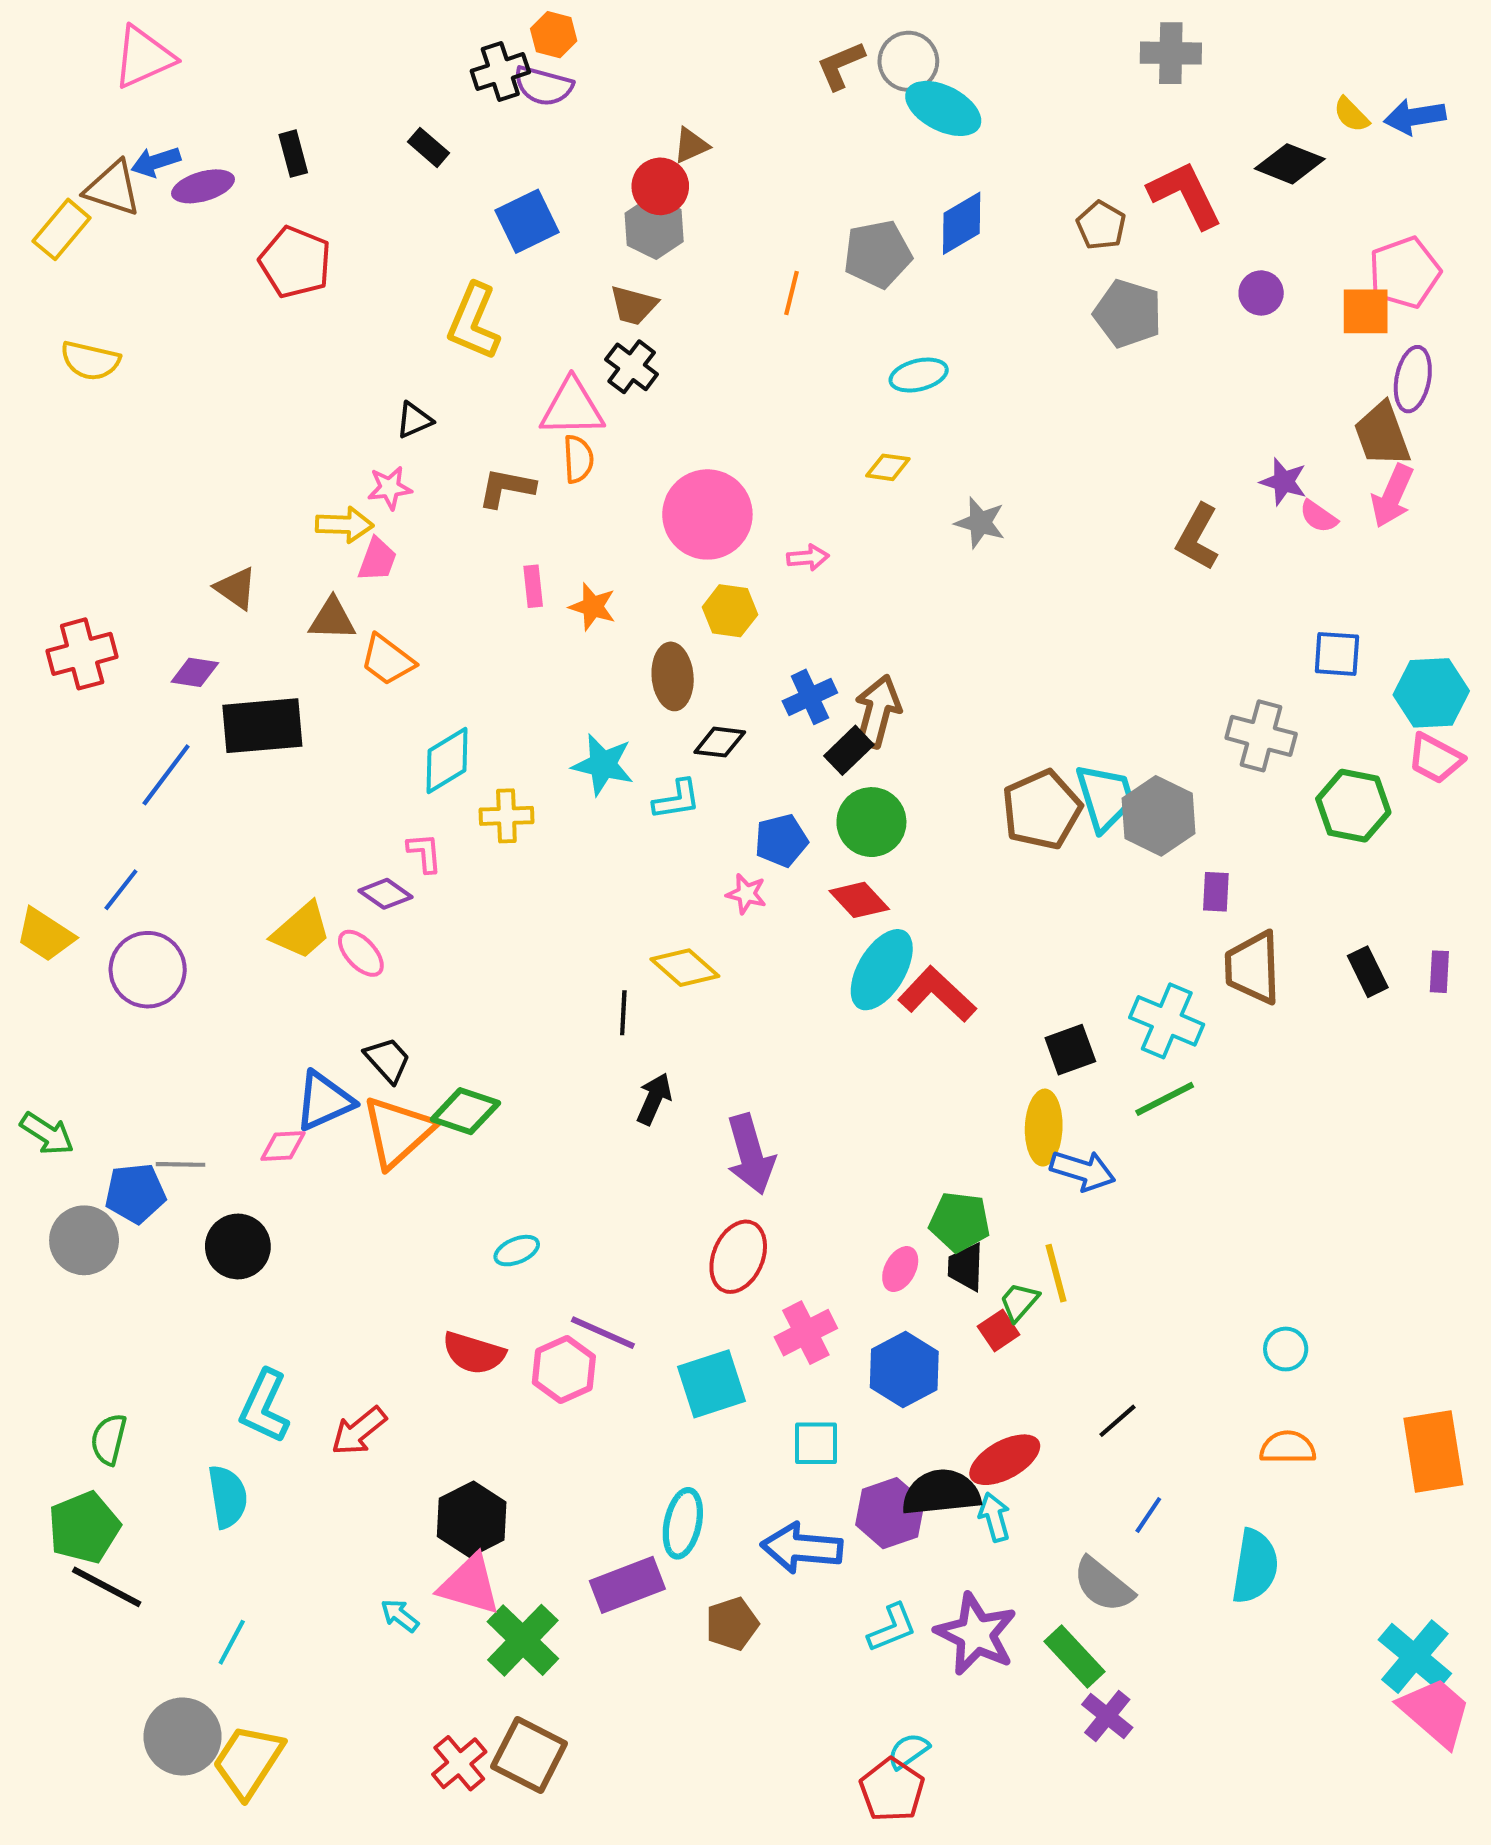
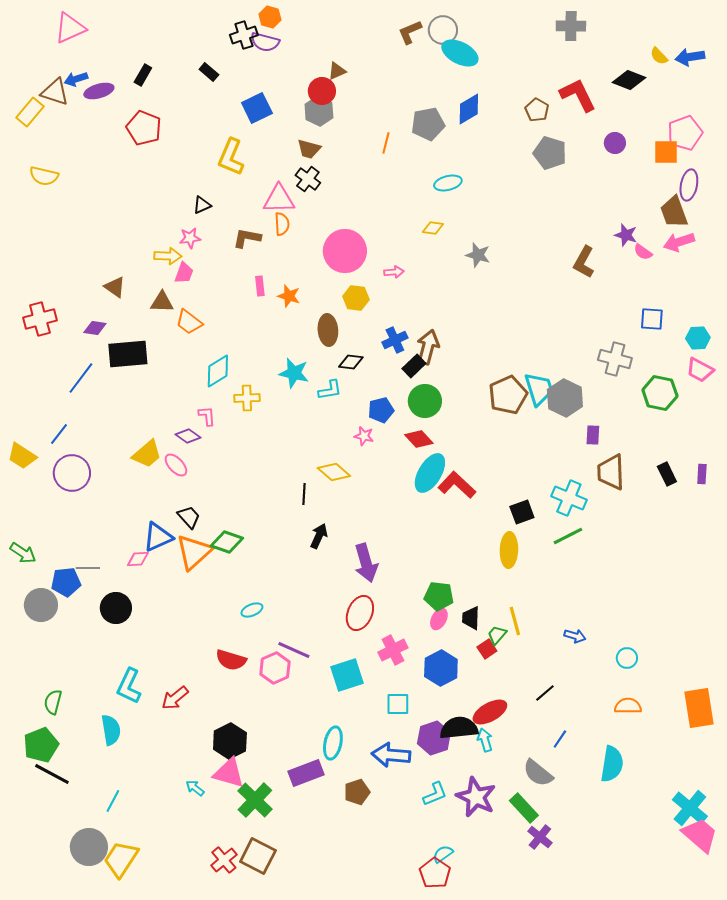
black rectangle: (293, 154) -> (143, 75), turned 45
pink arrow: (1392, 496) -> (679, 242), turned 48
cyan hexagon: (1431, 693) -> (698, 338), size x0.7
blue arrow: (1083, 1171) -> (575, 636), moved, size x0.7
green pentagon: (960, 1222) -> (439, 596), moved

